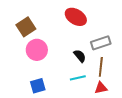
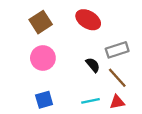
brown square: (26, 27) -> (41, 22), moved
brown line: (101, 67) -> (117, 78), turned -48
cyan line: (78, 78) -> (90, 101), moved

